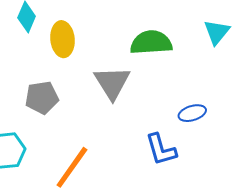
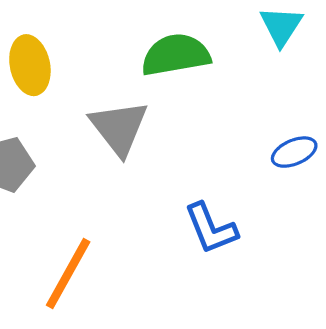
blue ellipse: (192, 113) -> (294, 152), moved

